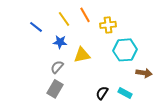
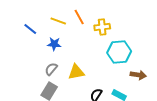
yellow line: (64, 19) -> (58, 21), turned -35
yellow triangle: (82, 55) -> (76, 72), moved

